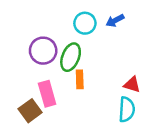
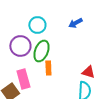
cyan circle: (85, 23) -> (37, 25), moved

